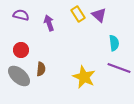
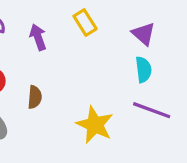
purple triangle: (99, 15) -> (144, 34), moved
brown semicircle: (41, 69) -> (35, 97), moved

